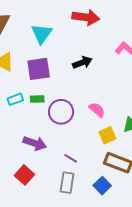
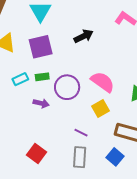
pink semicircle: (97, 110) -> (103, 82), size x1.4
yellow square: (107, 135) -> (101, 108), moved
purple arrow: (35, 143) -> (41, 103), moved, size x0.7

